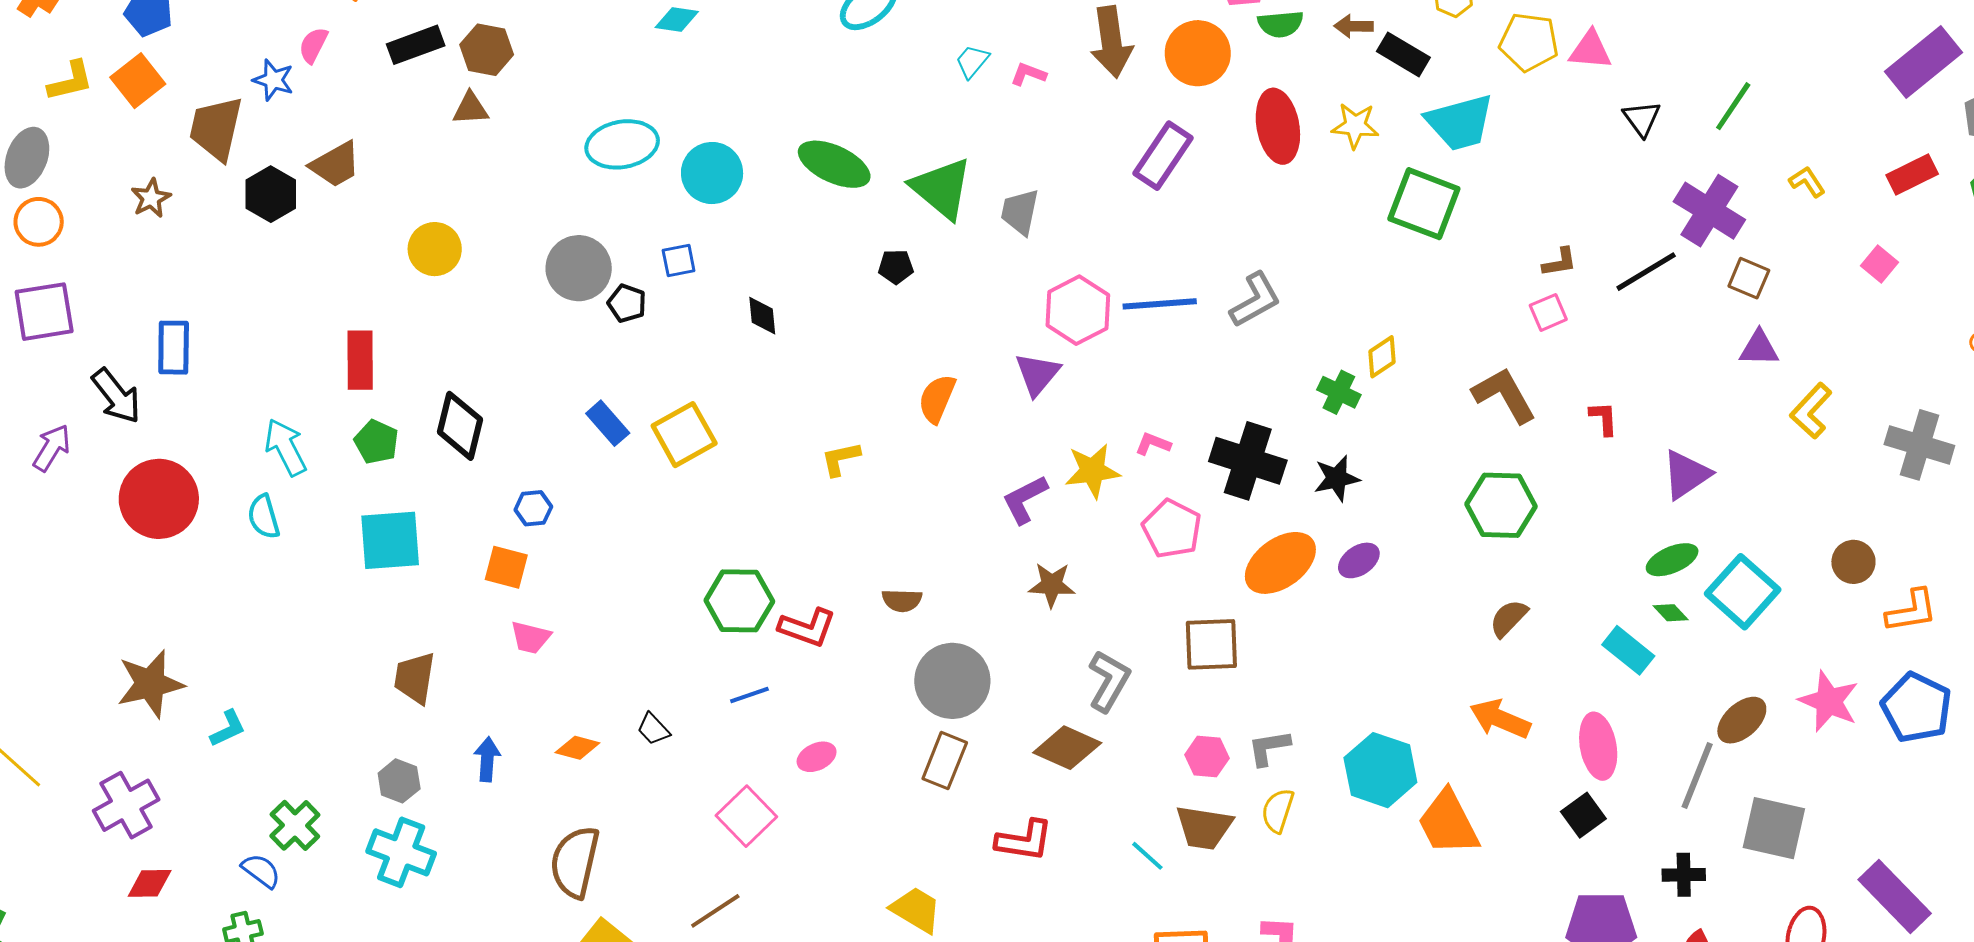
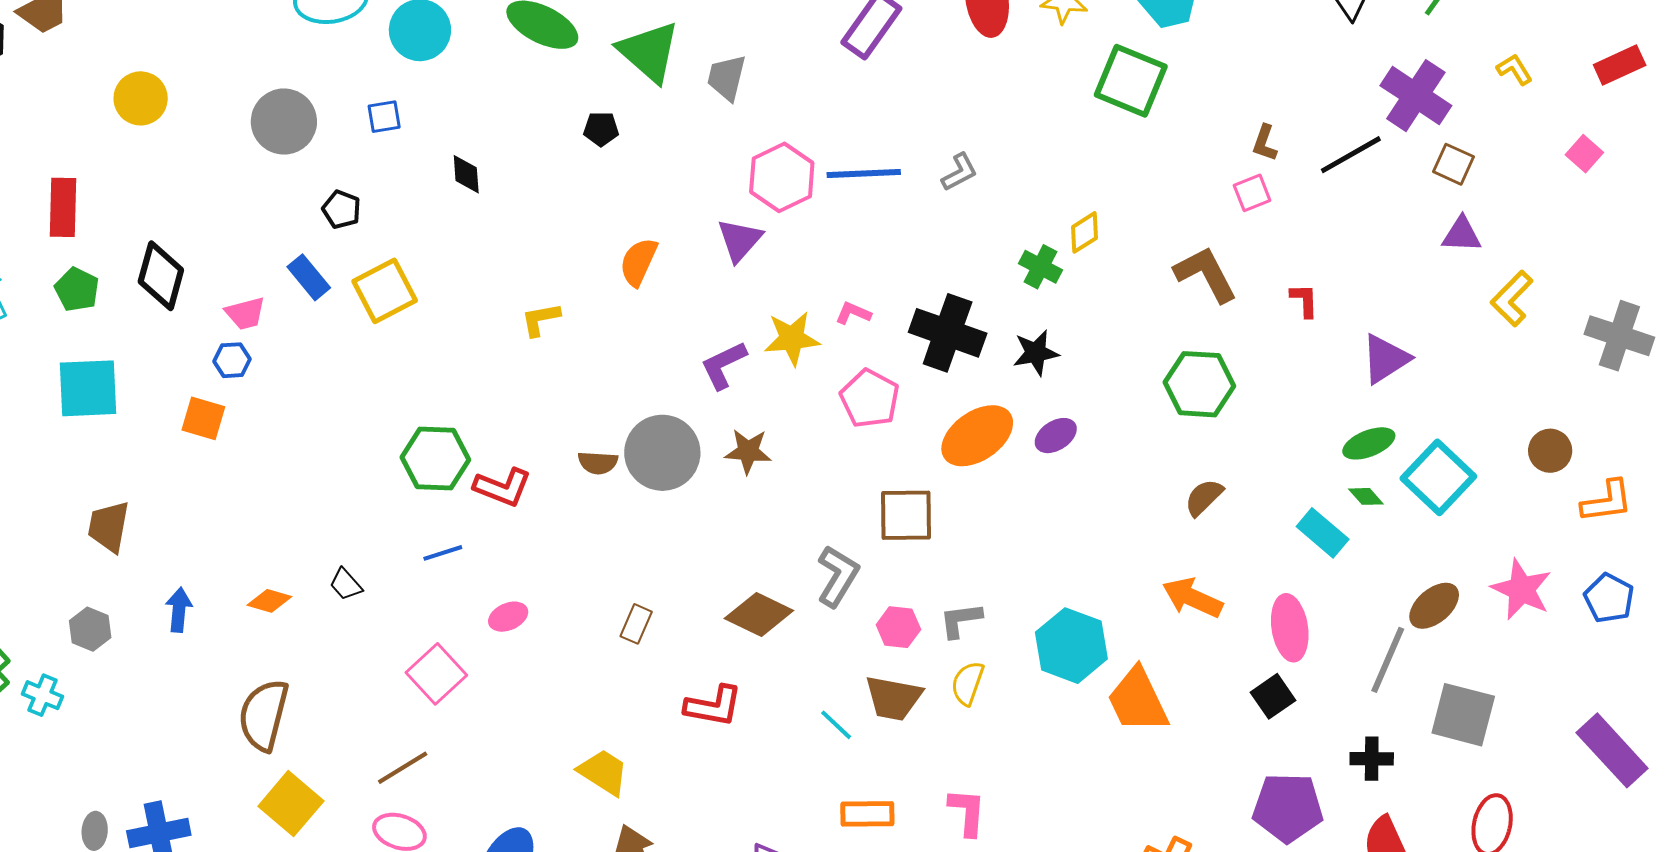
brown L-shape: (1560, 262) -> (1265, 143), turned 117
gray L-shape: (1255, 300) -> (959, 172), size x0.7
black pentagon: (627, 303) -> (341, 209), moved
pink trapezoid: (531, 637) -> (245, 313), moved, turned -30
gray circle: (952, 681) -> (662, 453), moved
gray L-shape: (1109, 681) -> (838, 576), moved
blue pentagon: (1917, 708) -> (1609, 598), size x0.7
brown rectangle: (945, 761) -> (636, 624), size x0.7
cyan cross: (401, 852) -> (42, 695), moved, size x0.6
purple rectangle: (1895, 897) -> (1612, 750), moved

